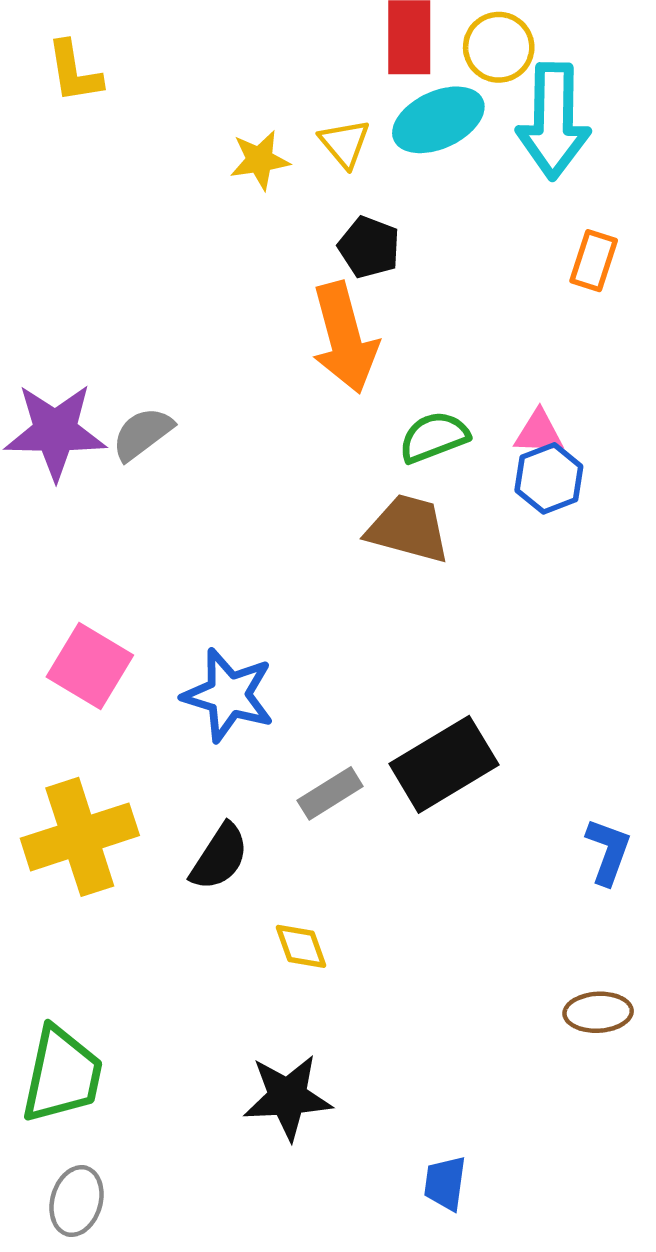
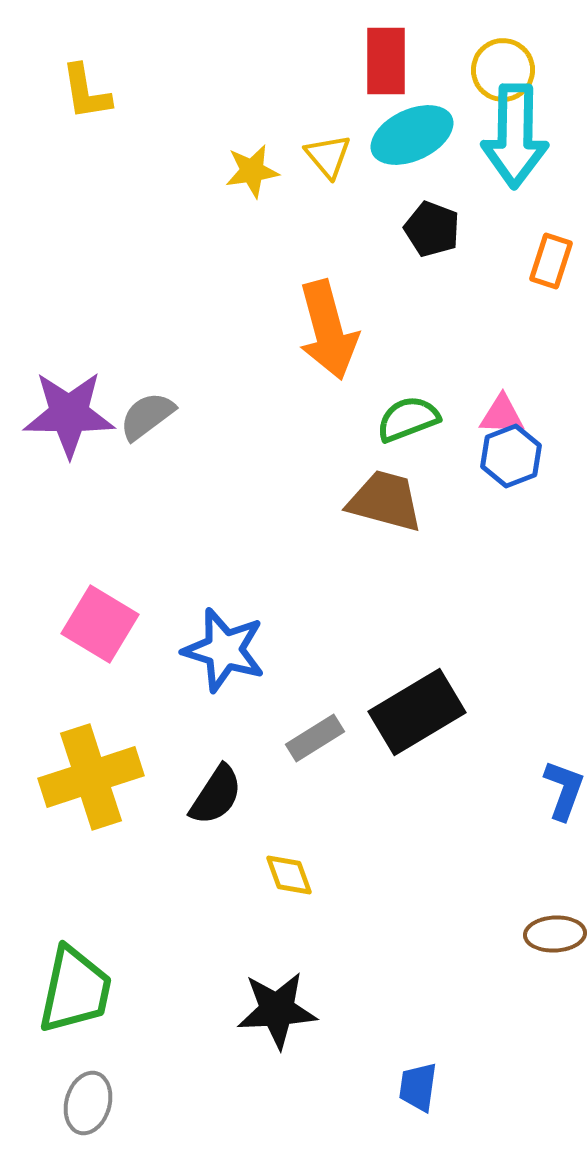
yellow circle: (499, 47) -> (503, 70), moved
black pentagon: (369, 247) -> (432, 229), moved

